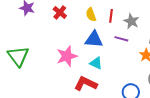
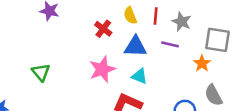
red cross: (60, 12) -> (103, 29), moved
green triangle: (18, 56) -> (41, 72), size x0.7

